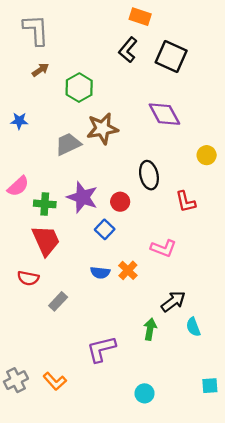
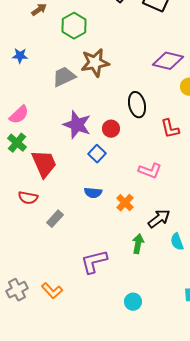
purple diamond: (164, 114) -> (168, 61), moved, turned -48
green cross: (45, 204) -> (17, 143), moved, turned 36
orange cross: (128, 270) -> (125, 203), moved

